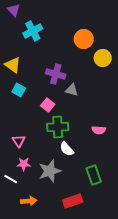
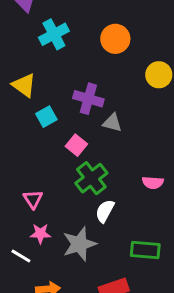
orange circle: (84, 39) -> (115, 39), moved
cyan square: (19, 90) -> (46, 117), moved, turned 32
green cross: (58, 127) -> (91, 178), turned -35
white semicircle: (67, 149) -> (105, 211), turned 70
green rectangle: (94, 175) -> (145, 250), turned -66

